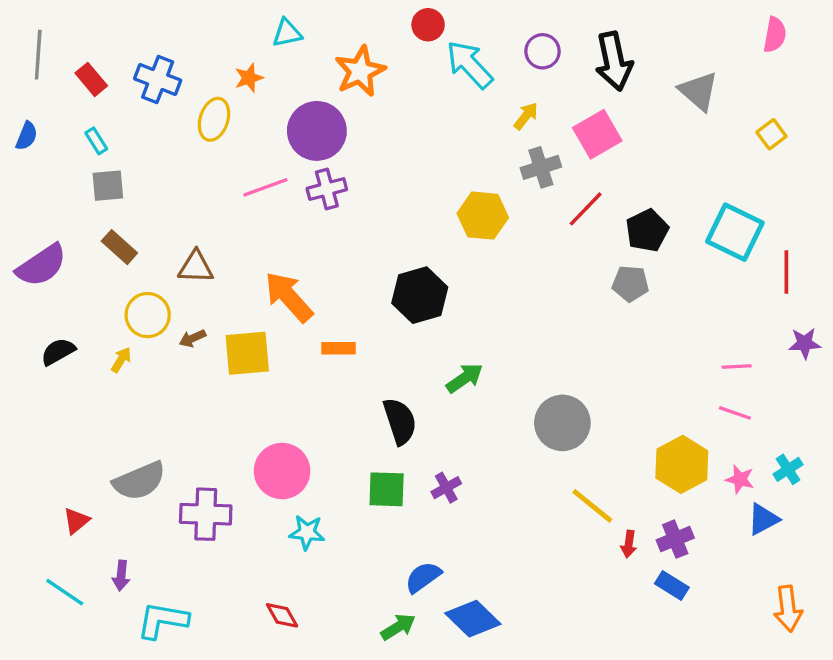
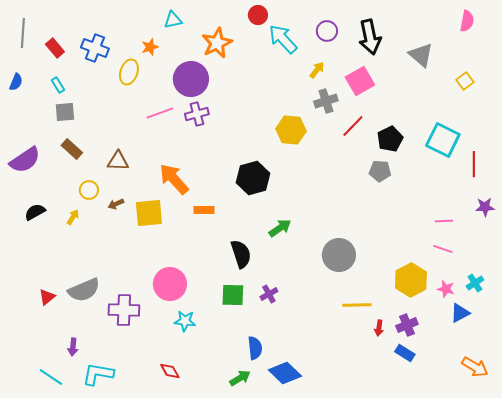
yellow circle: (148, 315) -> (89, 190), size x0.7
yellow line: (592, 506) -> (357, 305), turned -40
red triangle: (76, 521) -> (47, 297), moved
blue semicircle: (423, 577) -> (255, 348), turned 120
cyan line: (65, 592) -> (51, 377), moved
orange arrow: (788, 609) -> (475, 367), turned -52

